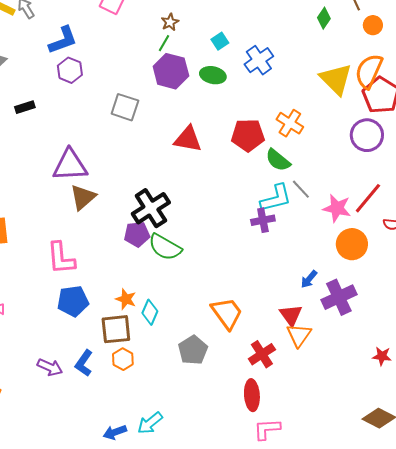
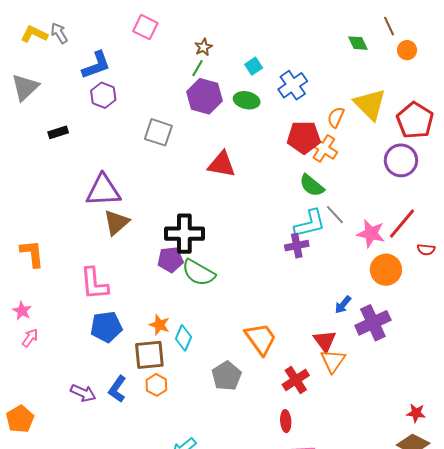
green diamond: (324, 18) -> (358, 43), turned -60
orange semicircle: (369, 71) -> (336, 117), moved, size x0.6
red pentagon: (248, 135) -> (304, 137), moved
black cross: (151, 208) -> (184, 234), turned 33
red star: (382, 356) -> (416, 413), moved
red ellipse: (252, 395) -> (286, 421), size x0.7

